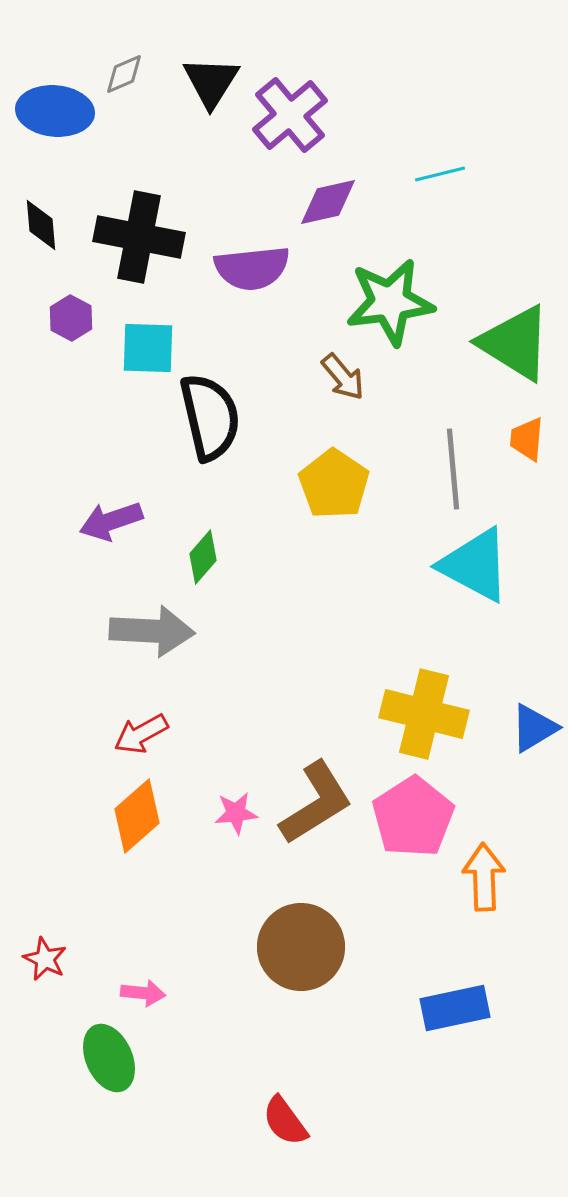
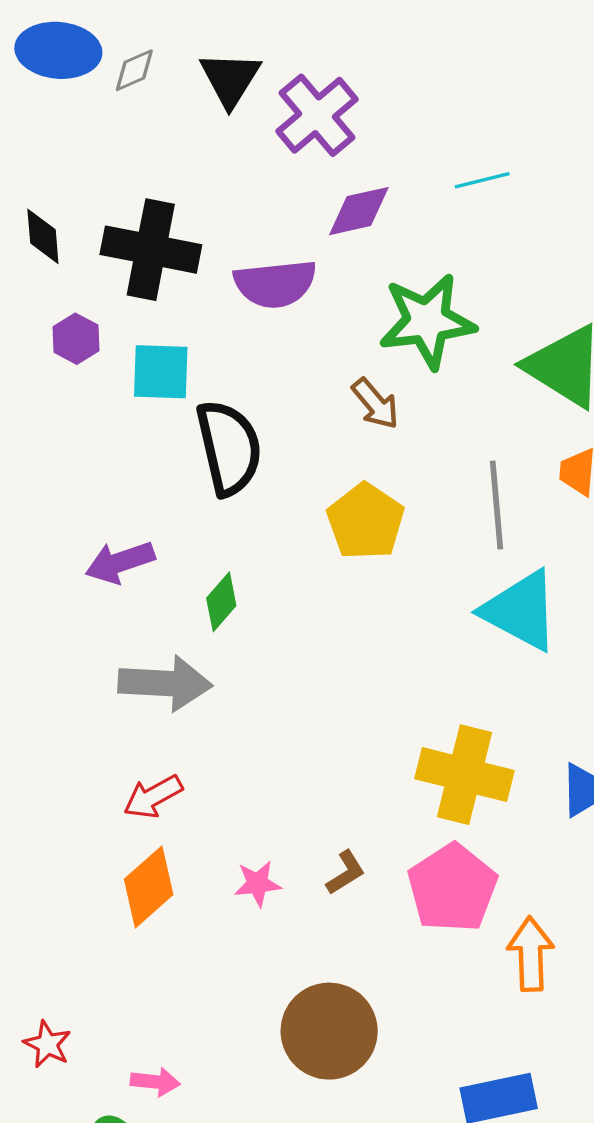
blue ellipse: (55, 111) -> (58, 50), moved
brown L-shape: (316, 803) -> (346, 873), size x0.5

